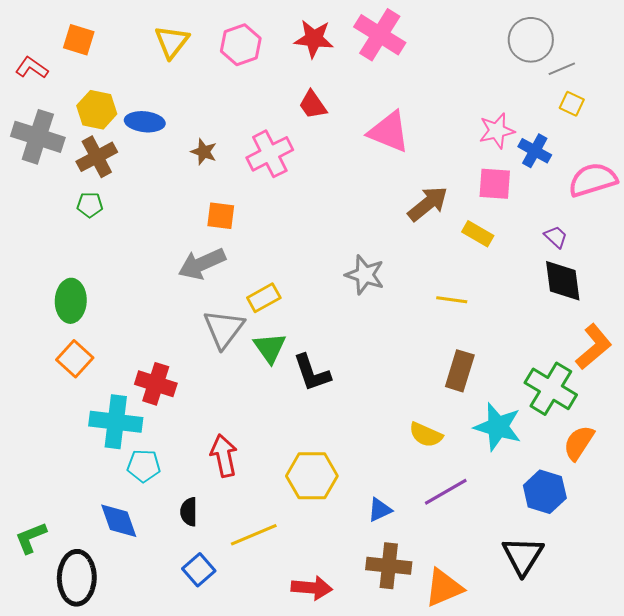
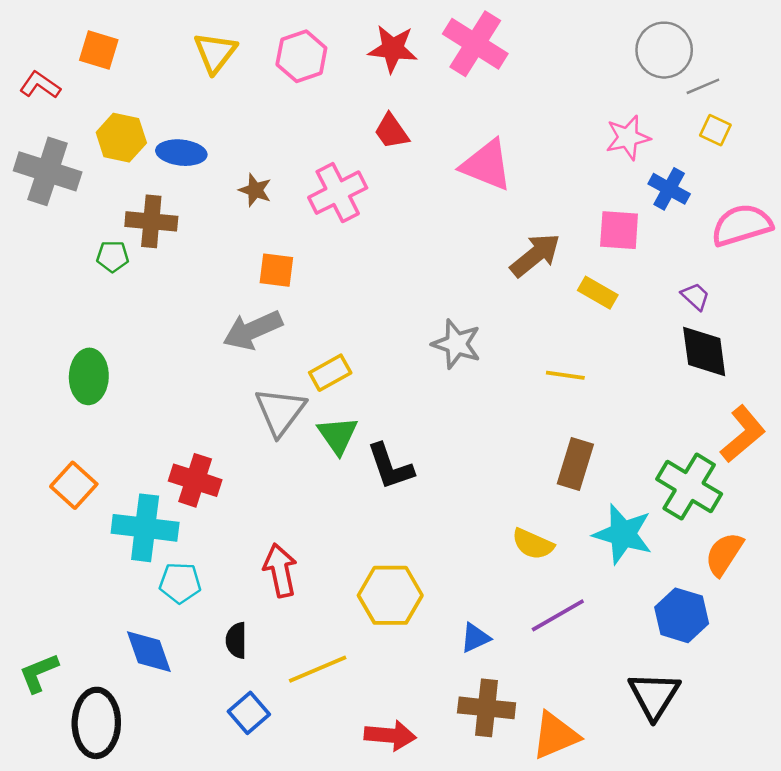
pink star: (497, 131) -> (628, 138), moved
brown cross: (97, 157) -> (151, 221), moved, turned 33
orange square: (75, 359) -> (74, 485), moved

